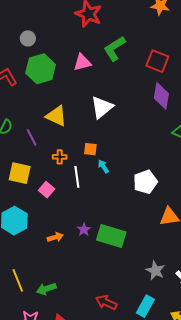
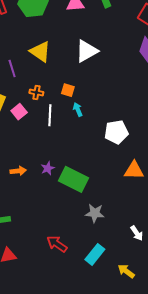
pink square: (47, 190) -> (19, 112), moved
gray star: (155, 271) -> (95, 213), moved, turned -30

